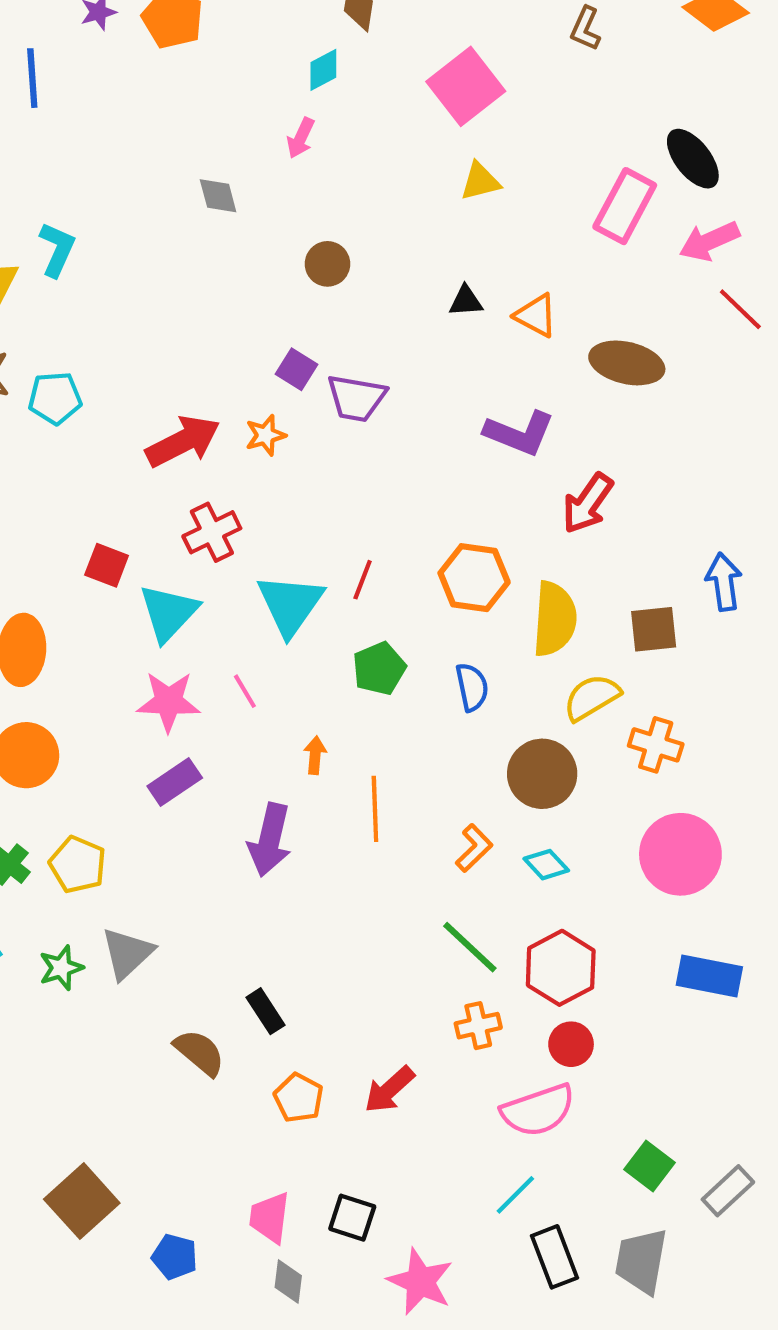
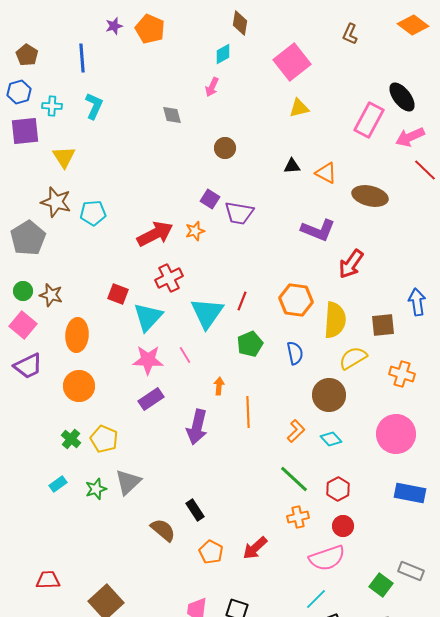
cyan L-shape: (57, 249) -> (94, 106), moved
orange cross: (656, 745) -> (402, 374), moved
red hexagon: (561, 968) -> (338, 489), size x0.7
gray rectangle: (728, 1191) -> (411, 571), moved, turned 65

